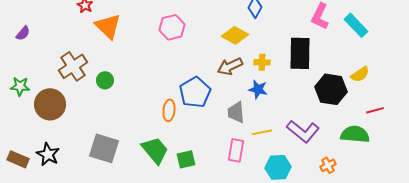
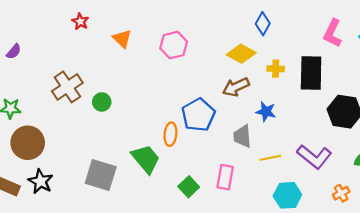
orange triangle: (108, 26) -> (122, 39), moved, size x0.7
yellow cross: (262, 62) -> (276, 69), moved
brown circle: (50, 104) -> (28, 143), moved
green trapezoid: (155, 150) -> (146, 159), moved
pink rectangle: (236, 150) -> (225, 177), moved
green square: (186, 159) -> (189, 187), turned -30

